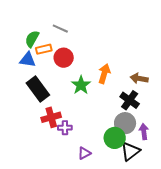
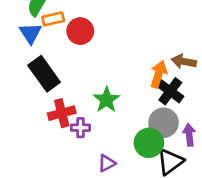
blue triangle: (28, 60) -> (30, 33), turned 48
orange arrow: (104, 74) -> (159, 74), moved
green star: (81, 85) -> (106, 100), moved

